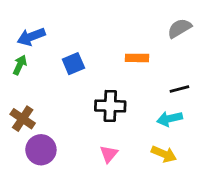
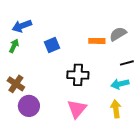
gray semicircle: (179, 28) -> (118, 34), moved
pink triangle: (109, 154) -> (77, 109), size x1.5
yellow arrow: (164, 154) -> (116, 109), turned -120

